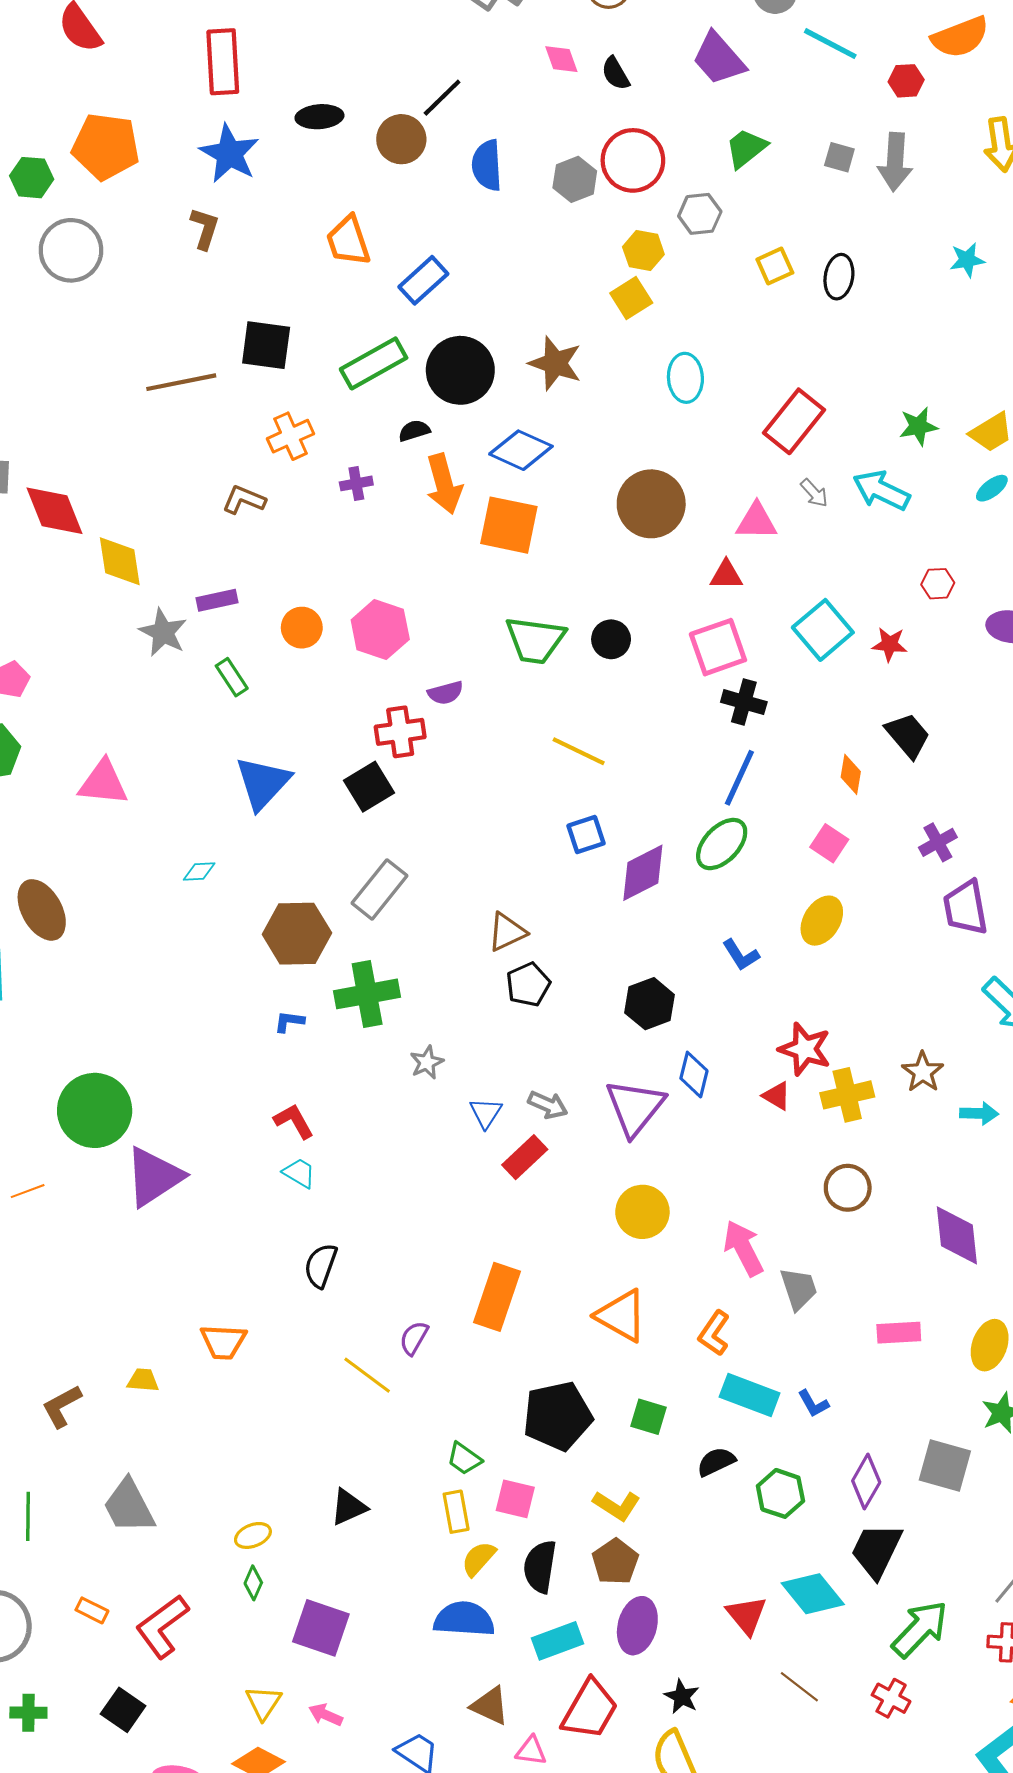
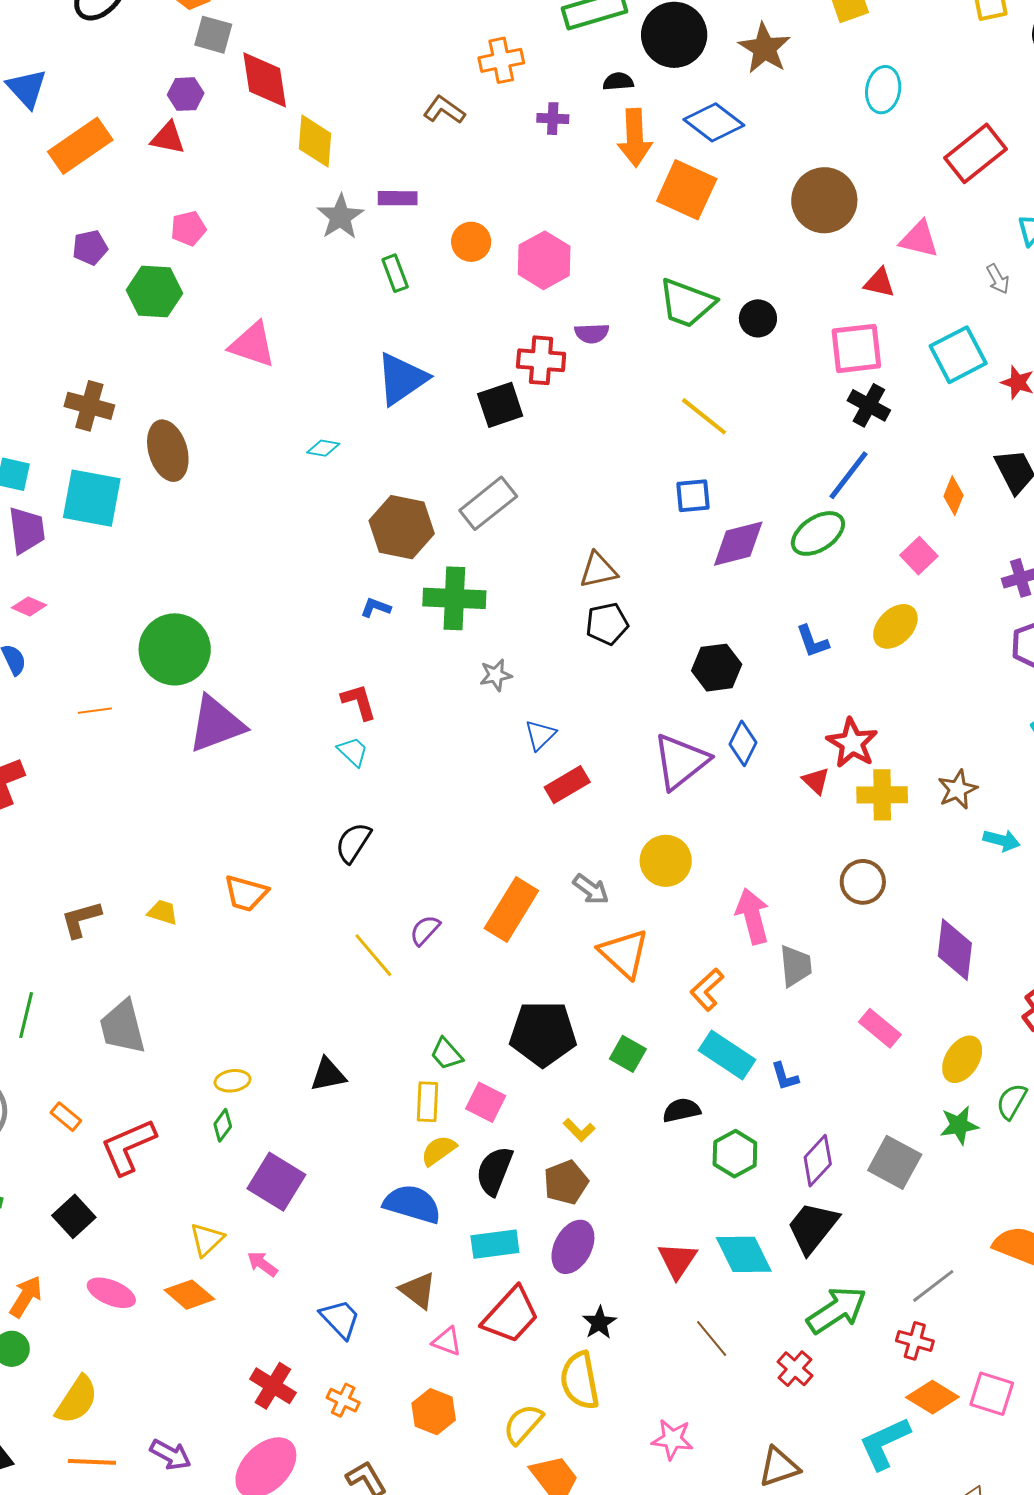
gray arrow: (814, 493) -> (998, 279), moved
gray arrow: (548, 1105) -> (591, 889), moved
pink rectangle: (899, 1333) -> (880, 1028), turned 30
yellow L-shape: (617, 1505) -> (579, 1130), size x0.7

